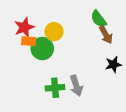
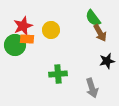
green circle: (42, 49) -> (15, 45), moved
gray arrow: (76, 86) -> (92, 88), moved
green cross: (55, 88) -> (58, 74), moved

